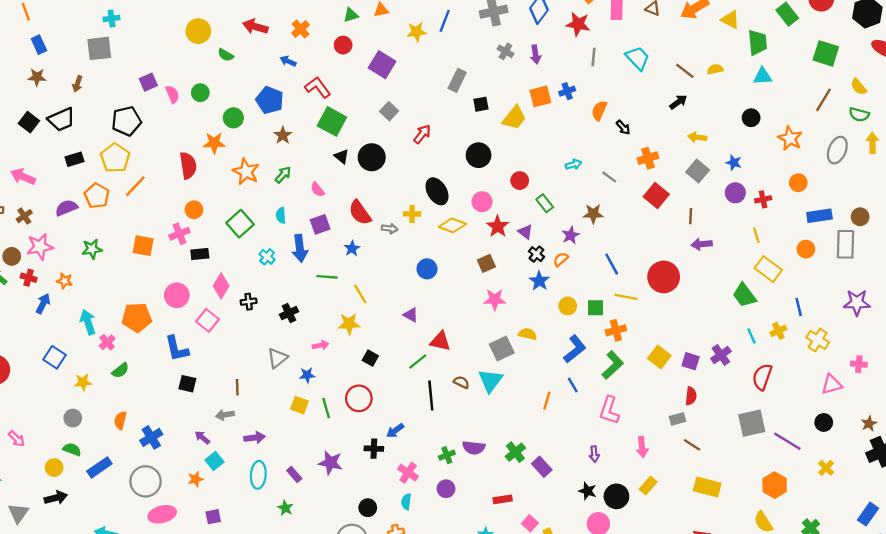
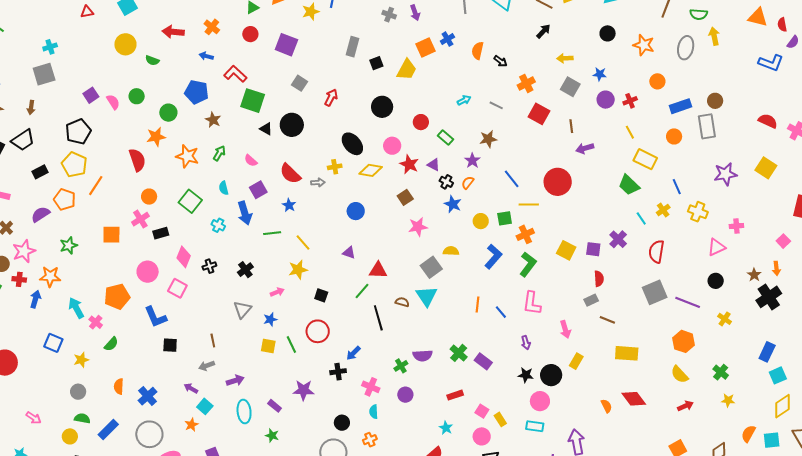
orange star: (65, 281) -> (50, 277), size x1.5
blue line: (573, 385) -> (501, 312), moved

